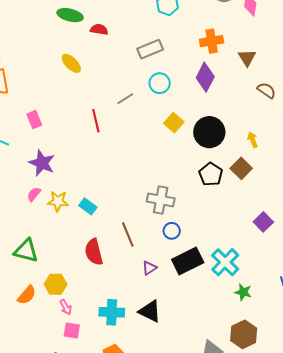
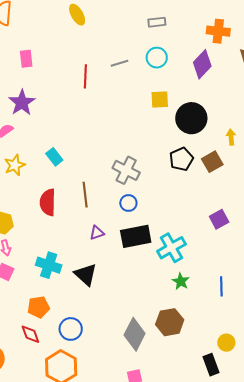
gray rectangle: (150, 49) -> (157, 22), size x0.7
yellow square: (174, 123) -> (160, 99), turned 30
yellow star: (58, 201) -> (15, 165), moved, turned 30

